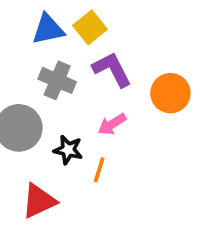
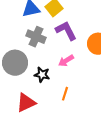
orange line: (99, 170) -> (65, 94), moved

